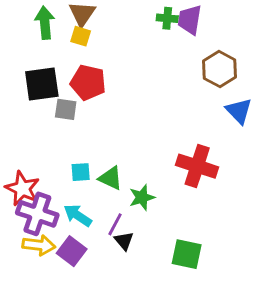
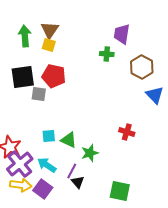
green cross: (167, 18) -> (107, 54), moved
red cross: (197, 166) -> (127, 132), size x0.6
purple cross: (37, 214) -> (20, 164), turned 32

